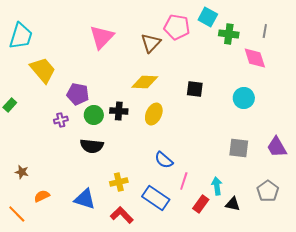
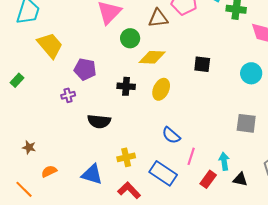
brown triangle: (151, 43) -> (158, 18), turned 40
green circle: (94, 115) -> (130, 38), moved

